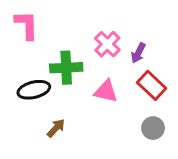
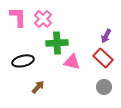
pink cross: (107, 44) -> (43, 19), moved
purple arrow: (138, 53) -> (106, 36), moved
green cross: (66, 68) -> (57, 43), moved

